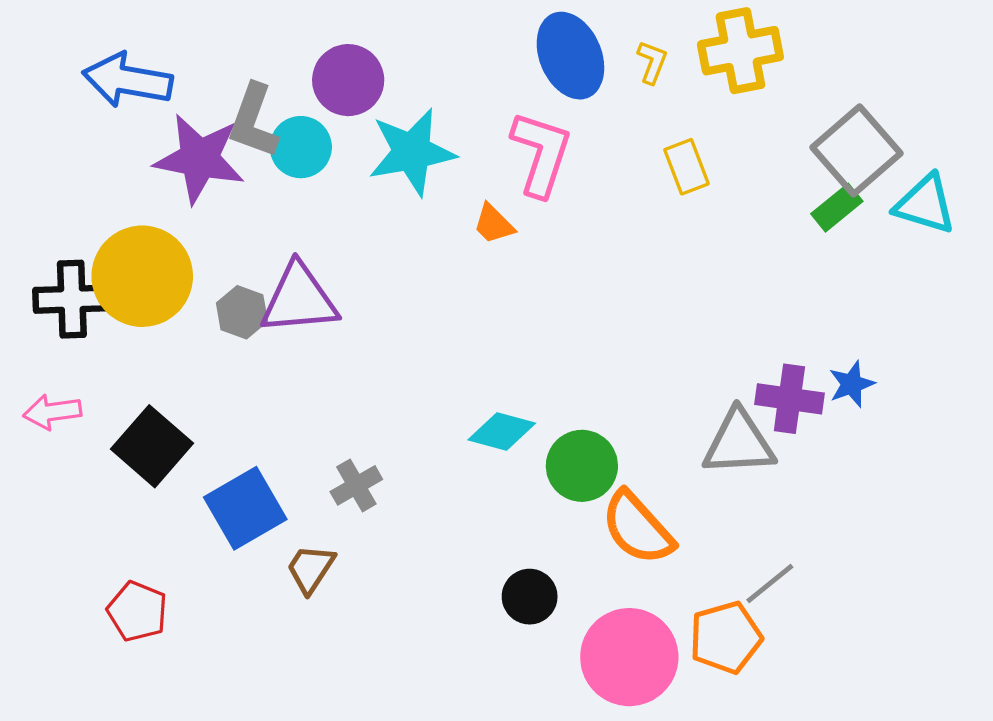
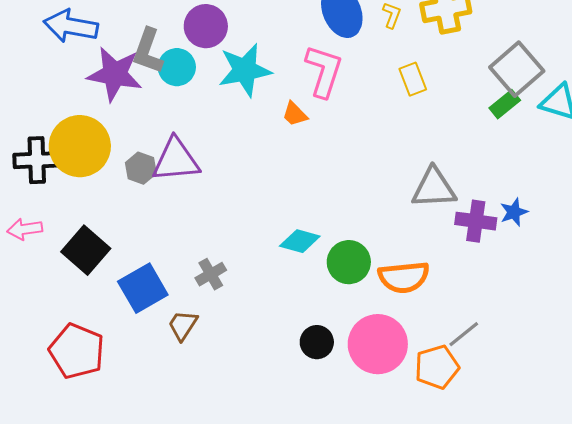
gray triangle: (739, 443) -> (434, 188), moved
orange semicircle: (637, 528) -> (404, 277), moved, turned -54
red pentagon: (137, 611) -> (77, 351), size x1.5
pink circle: (629, 657) -> (378, 344), moved

